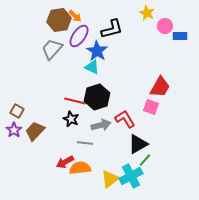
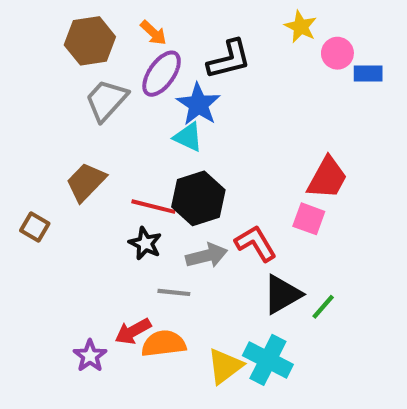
brown hexagon: (59, 20) -> (90, 41), moved
purple star: (14, 130) -> (90, 356), moved
brown trapezoid: (35, 131) -> (86, 182), moved
green line: (145, 160) -> (323, 307), moved
cyan cross: (131, 176) -> (268, 360), turned -35

